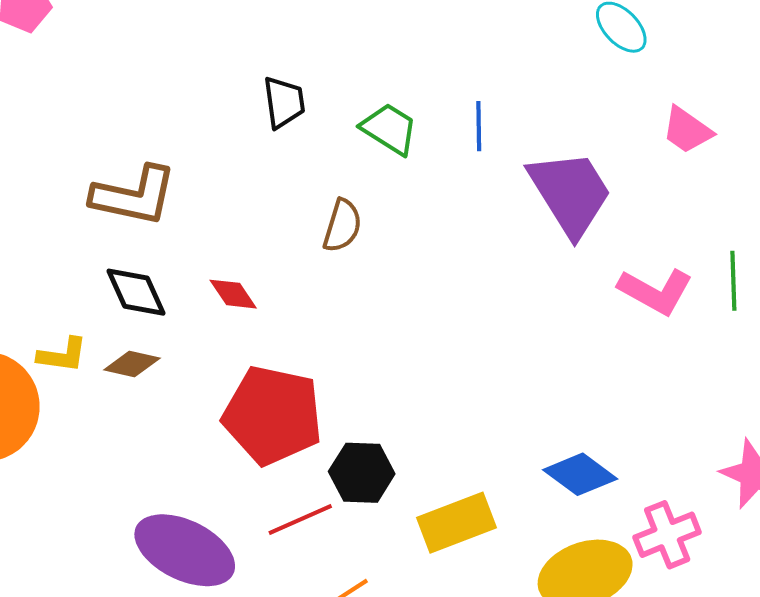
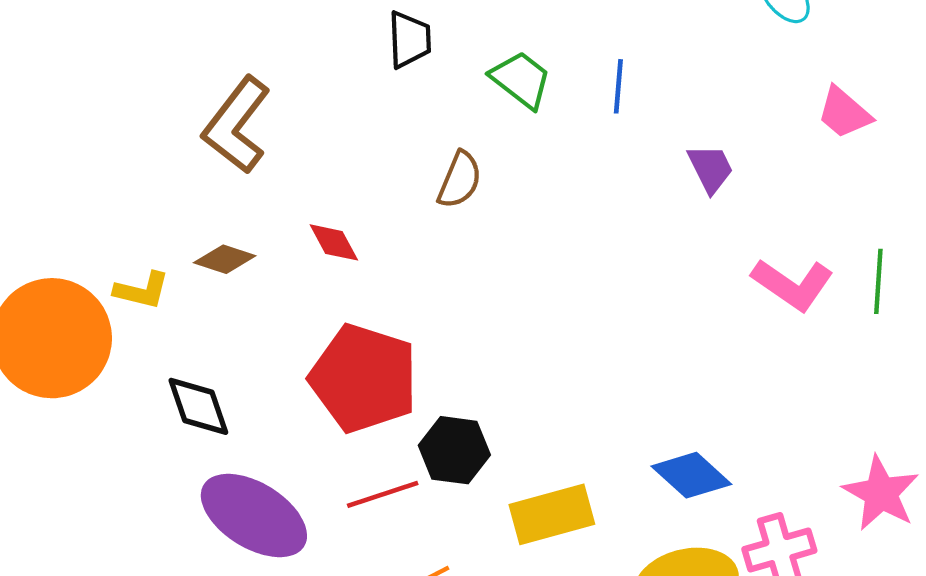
purple trapezoid: (570, 193) -> (711, 169), size x0.5
brown L-shape: (134, 196) -> (237, 125), turned 110
black diamond: (136, 292) -> (198, 406), moved
brown diamond: (132, 364) -> (225, 259), moved

